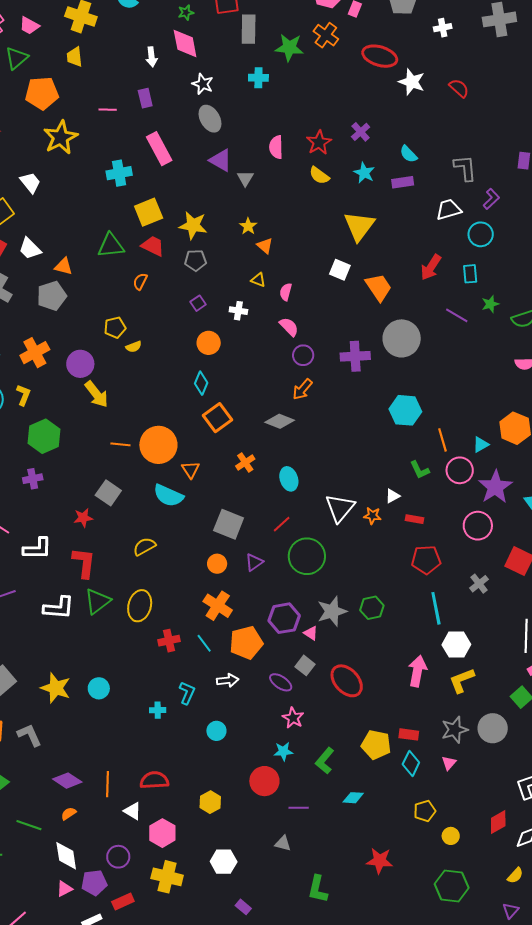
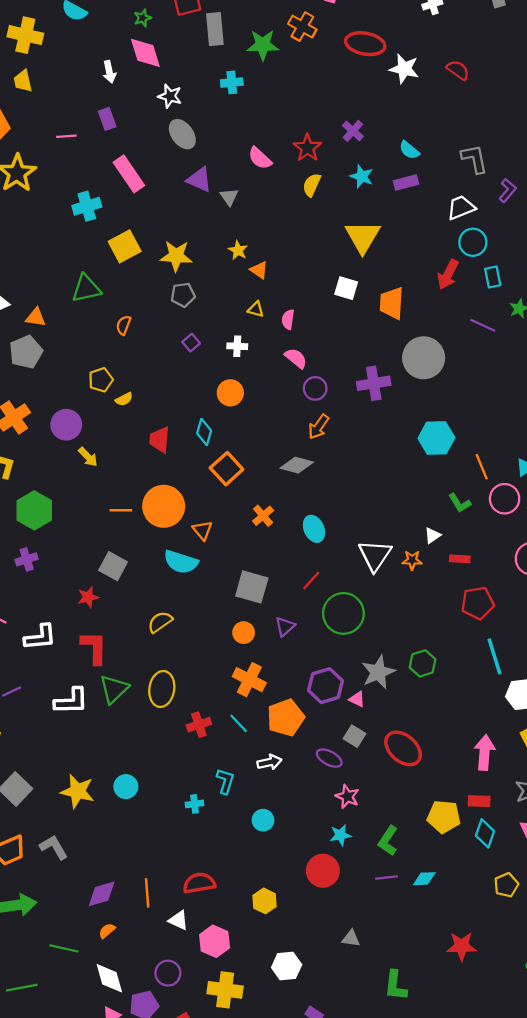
pink semicircle: (276, 147) -> (260, 158), turned -40
yellow semicircle: (319, 175) -> (312, 185), turned 85
cyan circle: (481, 234) -> (473, 242), moved
red trapezoid: (153, 246) -> (160, 440), moved, turned -105
orange trapezoid: (379, 287) -> (392, 303), turned -136
orange circle: (209, 343) -> (230, 393), moved
yellow arrow: (96, 394) -> (88, 457), size x0.7
pink arrow: (417, 671) -> (485, 752), moved
purple diamond: (67, 781) -> (102, 894), turned -44
purple line: (299, 808) -> (387, 877), moved

